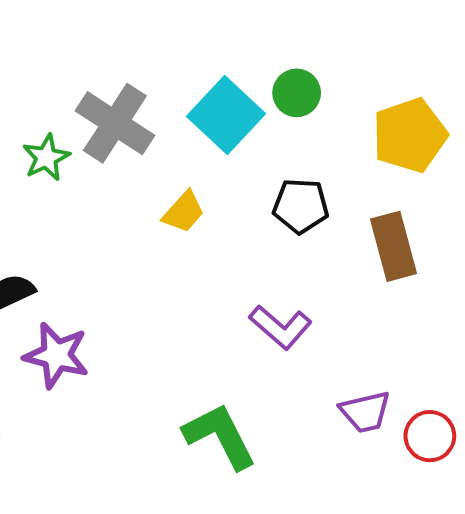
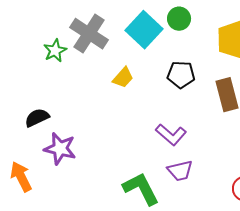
purple trapezoid: (365, 412) -> (180, 171), moved

